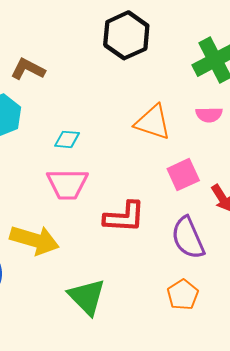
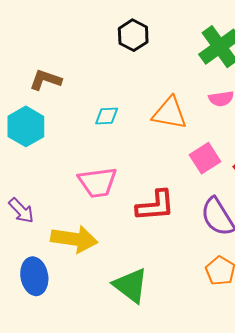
black hexagon: (126, 35) -> (133, 35), size x0.7
cyan diamond: (67, 139) -> (107, 116), moved

